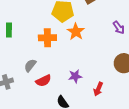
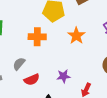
orange star: (76, 32) -> (76, 36), moved

